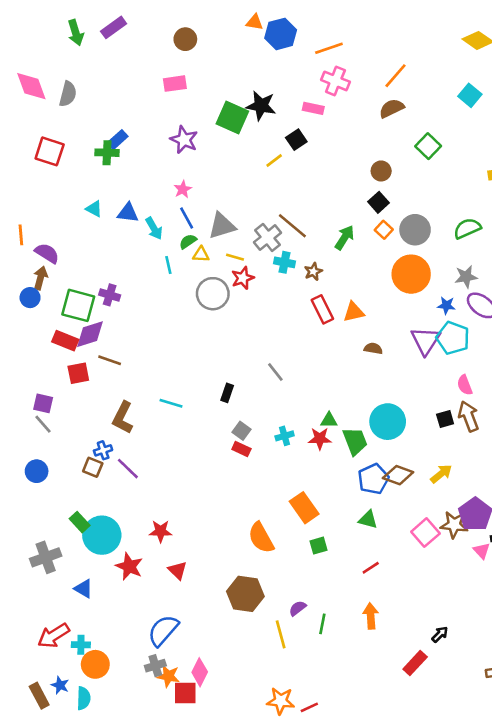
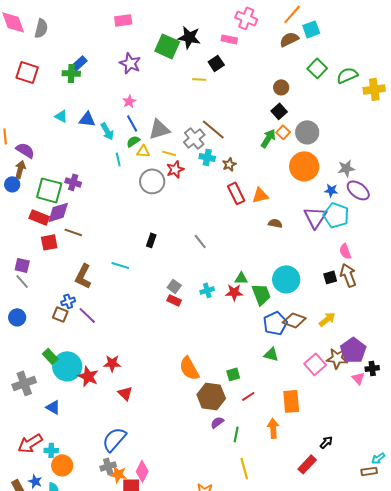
cyan square: (470, 95) -> (311, 29), moved, turned 30
yellow line: (274, 161) -> (199, 79), turned 40
green semicircle: (467, 228) -> (347, 75), moved
green arrow: (345, 238) -> (268, 138), moved
black rectangle: (227, 393) -> (151, 240), moved
orange rectangle: (304, 508) -> (291, 401), moved, turned 30
red star: (129, 566) -> (88, 376), moved
red line: (371, 568) -> (248, 396), moved
brown hexagon: (245, 594) -> (211, 396), moved
yellow line: (281, 634) -> (244, 468), moved

